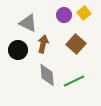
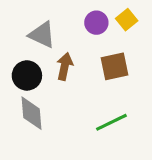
brown square: (76, 44) -> (114, 66), turned 36
gray diamond: (47, 75) -> (31, 113), moved

